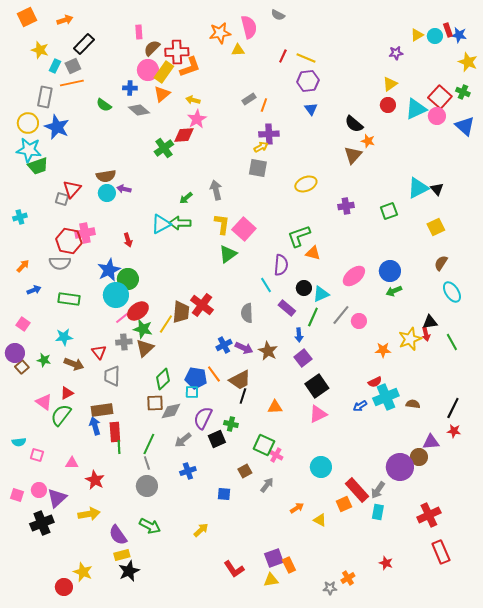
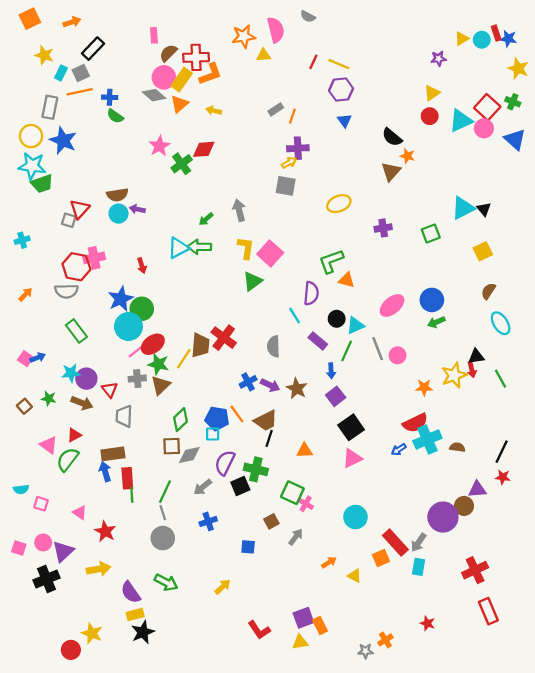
blue cross: (130, 88) -> (110, 97), moved
gray diamond: (139, 110) -> (154, 95), moved
pink star: (197, 119) -> (159, 146), moved
blue arrow: (34, 290) -> (38, 358), moved
green rectangle: (69, 299) -> (76, 331), turned 45
gray line: (341, 315) -> (378, 349), turned -60
purple circle: (15, 353) -> (86, 379), moved
red semicircle: (375, 382) -> (415, 423), size x1.6
green cross: (231, 424) -> (256, 469), size x1.5
pink triangle: (72, 463) -> (80, 513), turned 32

